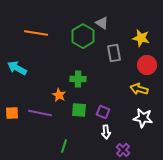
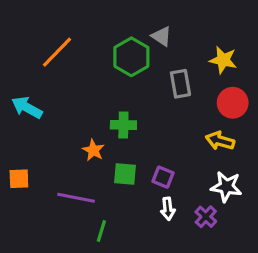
orange line: (36, 33) -> (57, 52), turned -55
purple line: (40, 113) -> (76, 198), moved
purple cross: (123, 150) -> (206, 217), moved

